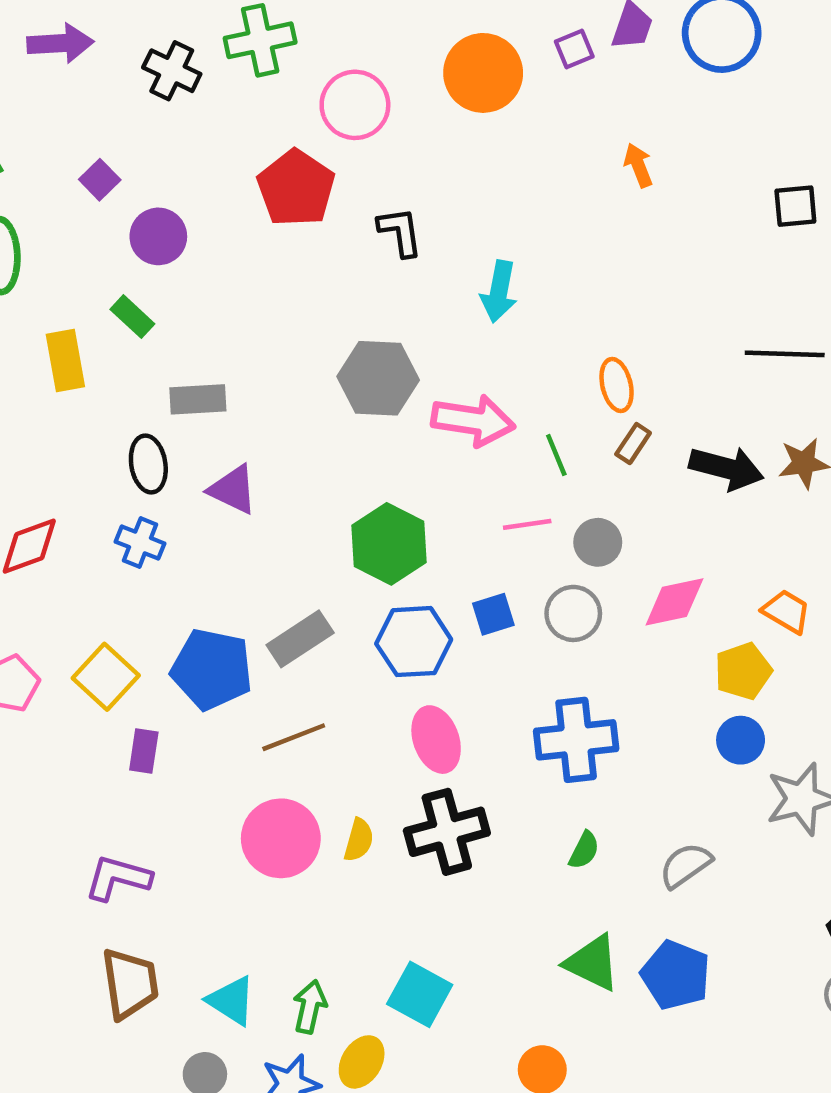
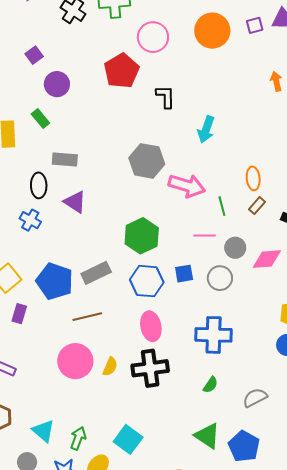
pink diamond: (674, 602) -> (267, 259), moved

